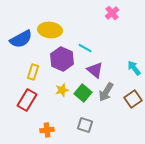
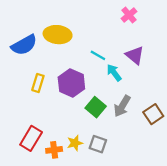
purple hexagon: (62, 59) -> (71, 83), moved
cyan arrow: (134, 68) -> (114, 73), moved
purple triangle: (95, 70) -> (135, 55), moved
yellow star: (62, 90) -> (75, 143), moved
red rectangle: (27, 100) -> (31, 138), moved

